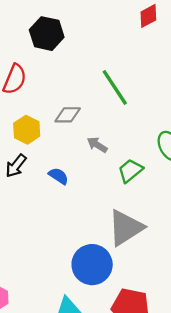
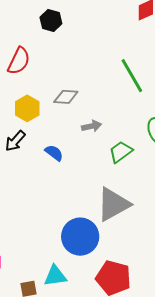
black hexagon: (47, 34) -> (51, 20), size x0.7
green line: (115, 87) -> (132, 76), moved
gray arrow: (97, 145) -> (92, 126), turned 132

